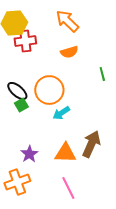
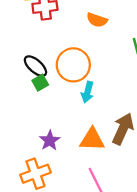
orange semicircle: (69, 52) -> (97, 20), turned 36
cyan arrow: (61, 113) -> (87, 92), turned -42

